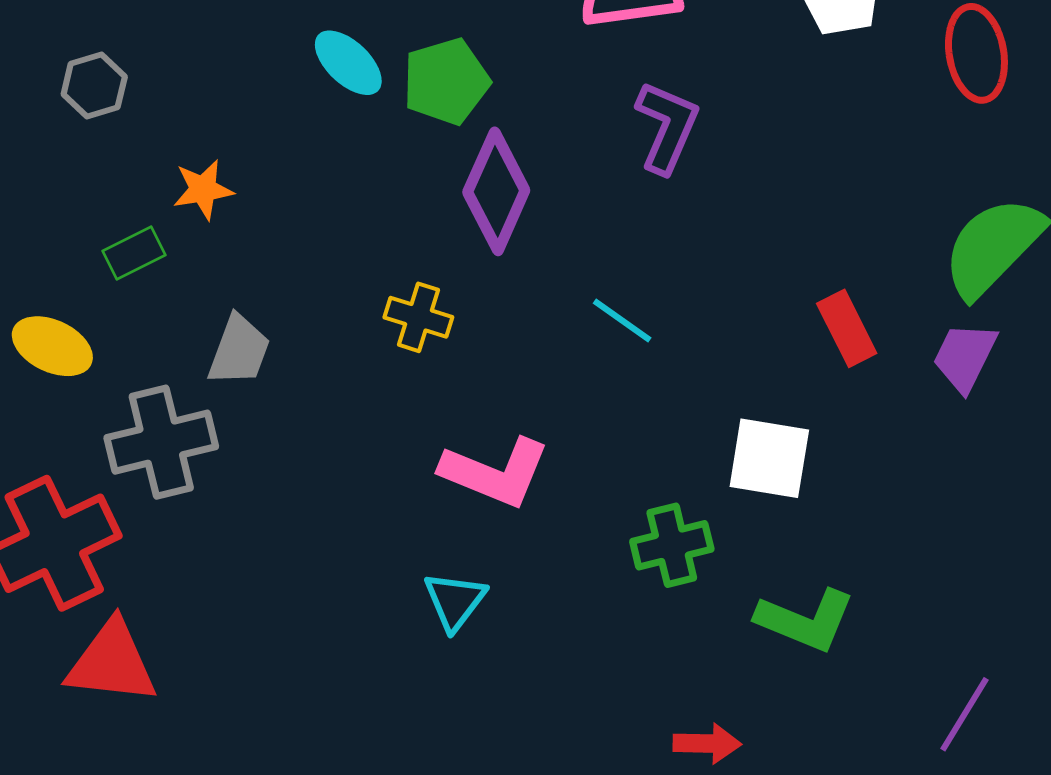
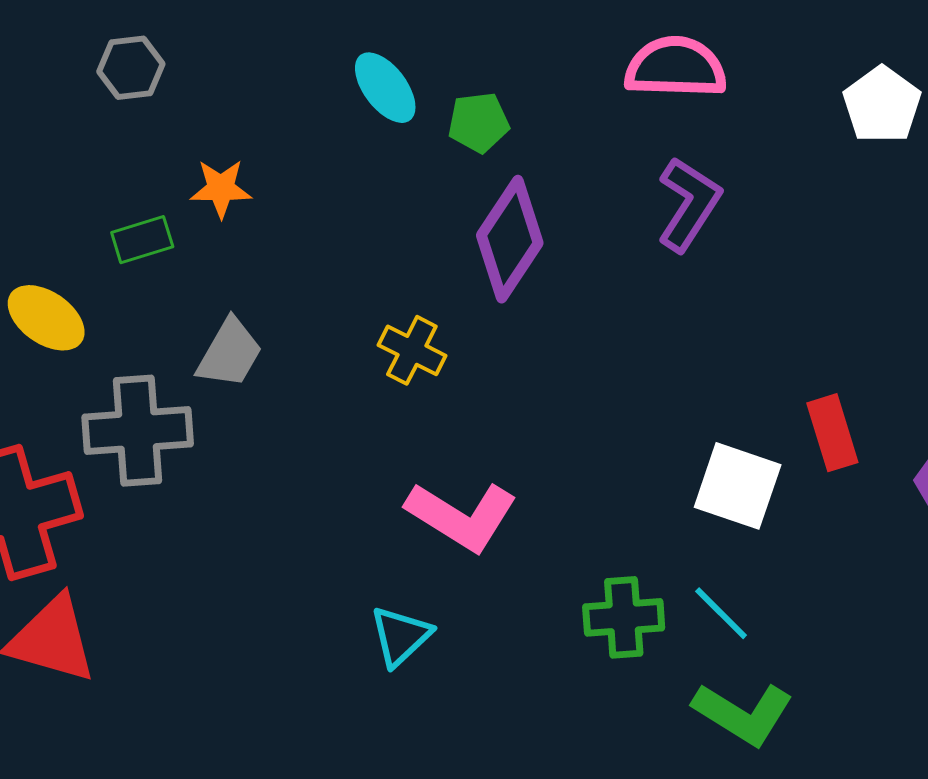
green pentagon: (446, 81) -> (479, 122), size x0.7
cyan line: (622, 321) -> (721, 613), moved
white square: (769, 458) -> (738, 486), moved

